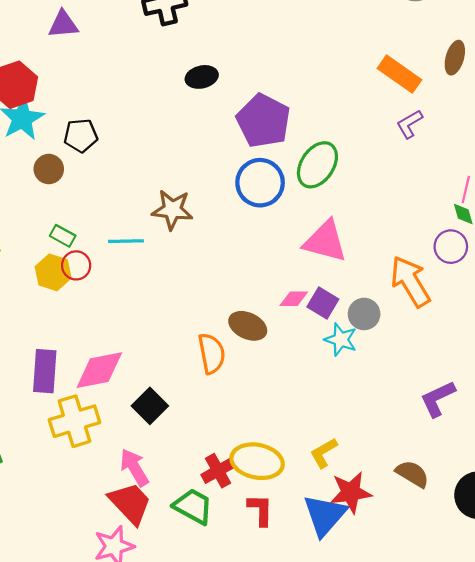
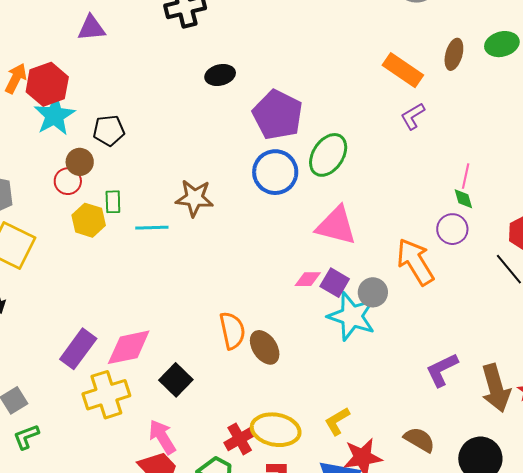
green rectangle: (63, 236) -> (113, 202), moved, turned 60
red circle: (76, 265) -> (68, 181), moved
yellow hexagon: (53, 272) -> (89, 220), moved
brown ellipse: (248, 326) -> (265, 347), moved, turned 32
cyan star: (341, 340) -> (352, 316), size x1.6
purple rectangle: (45, 371) -> (78, 349), turned 33

